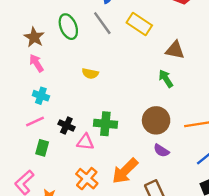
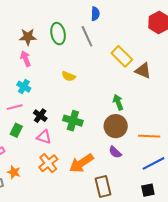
yellow rectangle: (139, 24) -> (122, 56), moved
brown star: (34, 37) -> (28, 37), turned 30
green arrow: (166, 79) -> (118, 102), moved
pink triangle: (85, 142) -> (44, 137), moved

